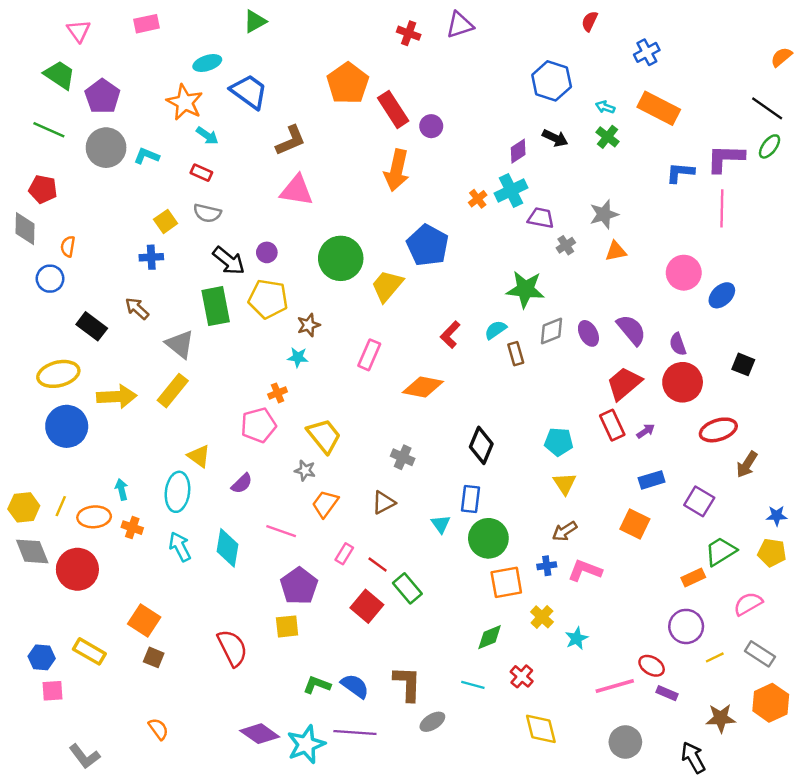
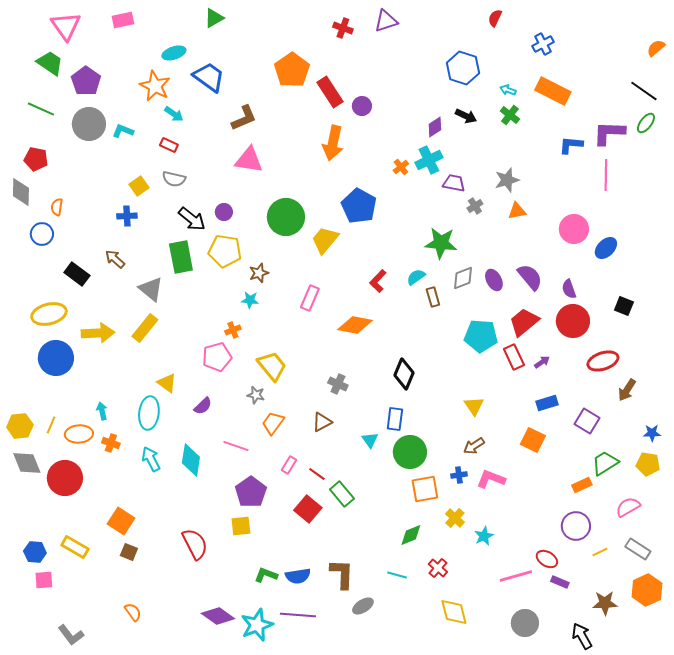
pink triangle: (79, 31) -> (66, 26), size x1.5
cyan pentagon: (559, 442) -> (481, 336), moved, size x1.4
blue semicircle: (355, 686) -> (298, 576), turned 135

